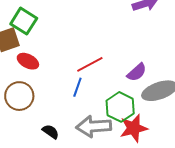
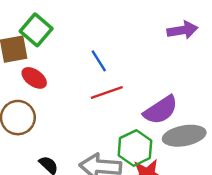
purple semicircle: (137, 72) -> (161, 110), size x1.4
blue line: (77, 87) -> (99, 61), moved, turned -60

